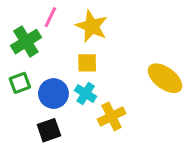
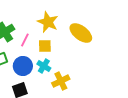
pink line: (50, 17) -> (25, 40), moved
yellow ellipse: (165, 78) -> (81, 33), moved

